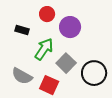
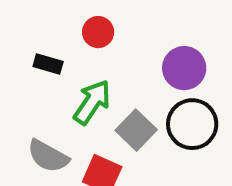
purple circle: (70, 27) -> (184, 68), moved
black circle: (94, 73) -> (192, 124), moved

